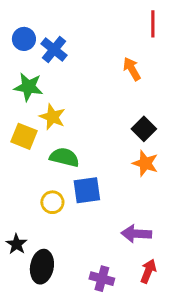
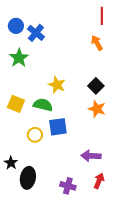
orange arrow: (132, 69) -> (97, 43), moved
green star: (28, 87) -> (19, 58), turned 30
yellow star: (52, 117) -> (57, 85), moved
yellow square: (24, 136) -> (16, 104), moved

